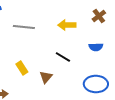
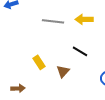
gray line: (24, 27) -> (53, 21), moved

